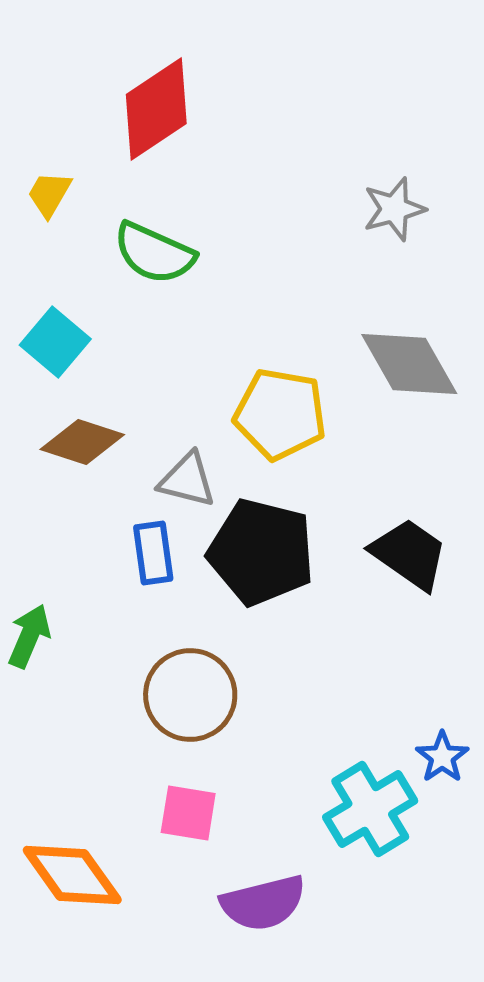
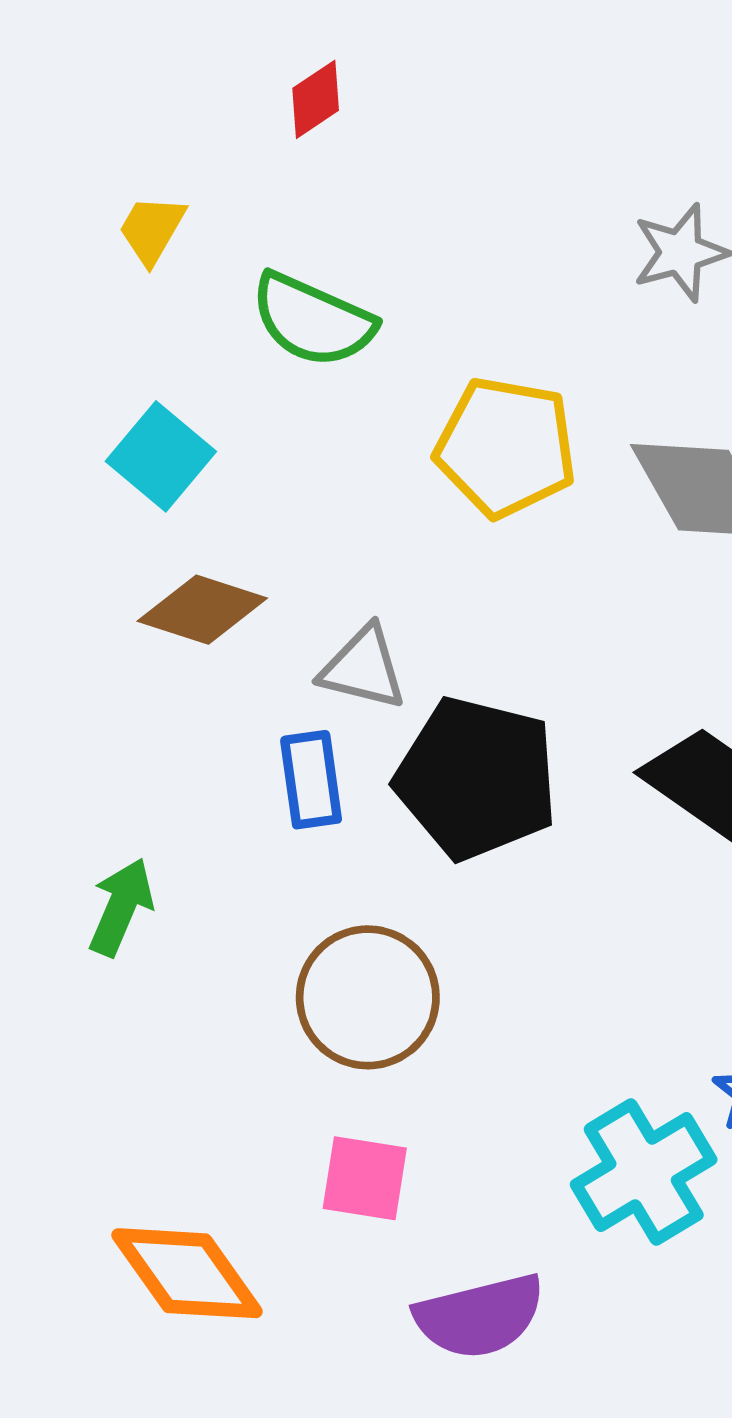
red diamond: (156, 109) -> (316, 99), size x0.5
yellow pentagon: (280, 414) -> (506, 447), moved

